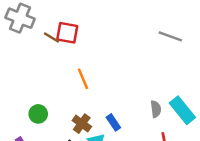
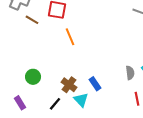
brown line: (52, 38) -> (32, 20), moved
orange line: (83, 79) -> (70, 37), moved

